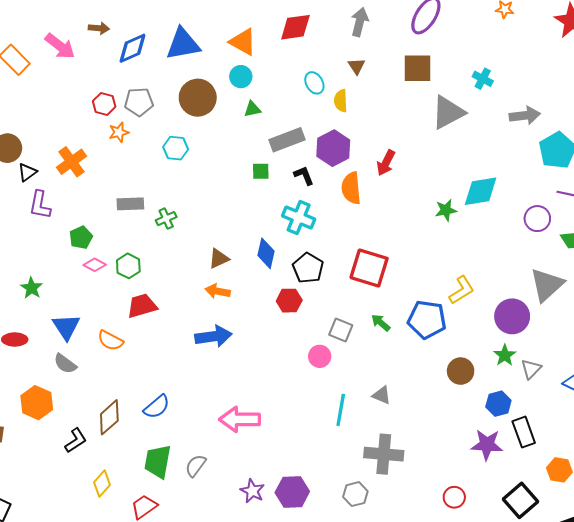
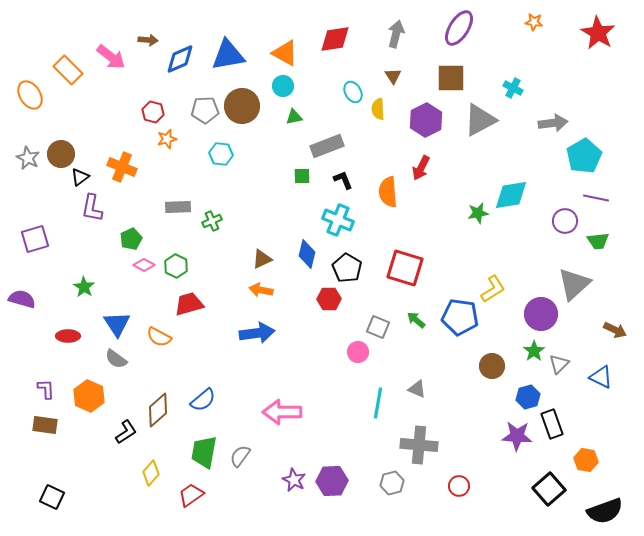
gray pentagon: (139, 102) -> (205, 110), moved
purple hexagon: (333, 148) -> (426, 120), moved
orange cross: (71, 162) -> (122, 167), turned -32
red circle: (454, 497) -> (459, 486), moved

